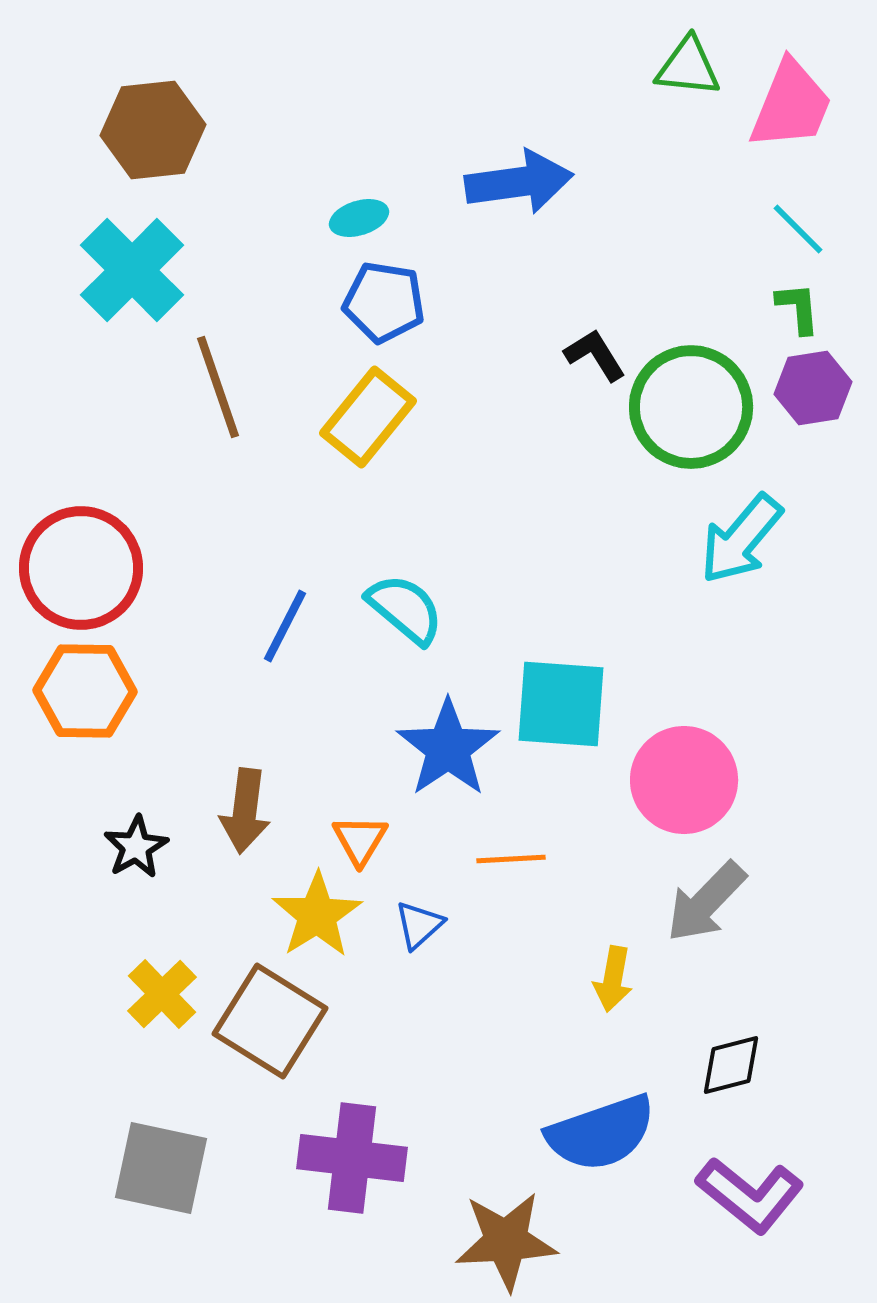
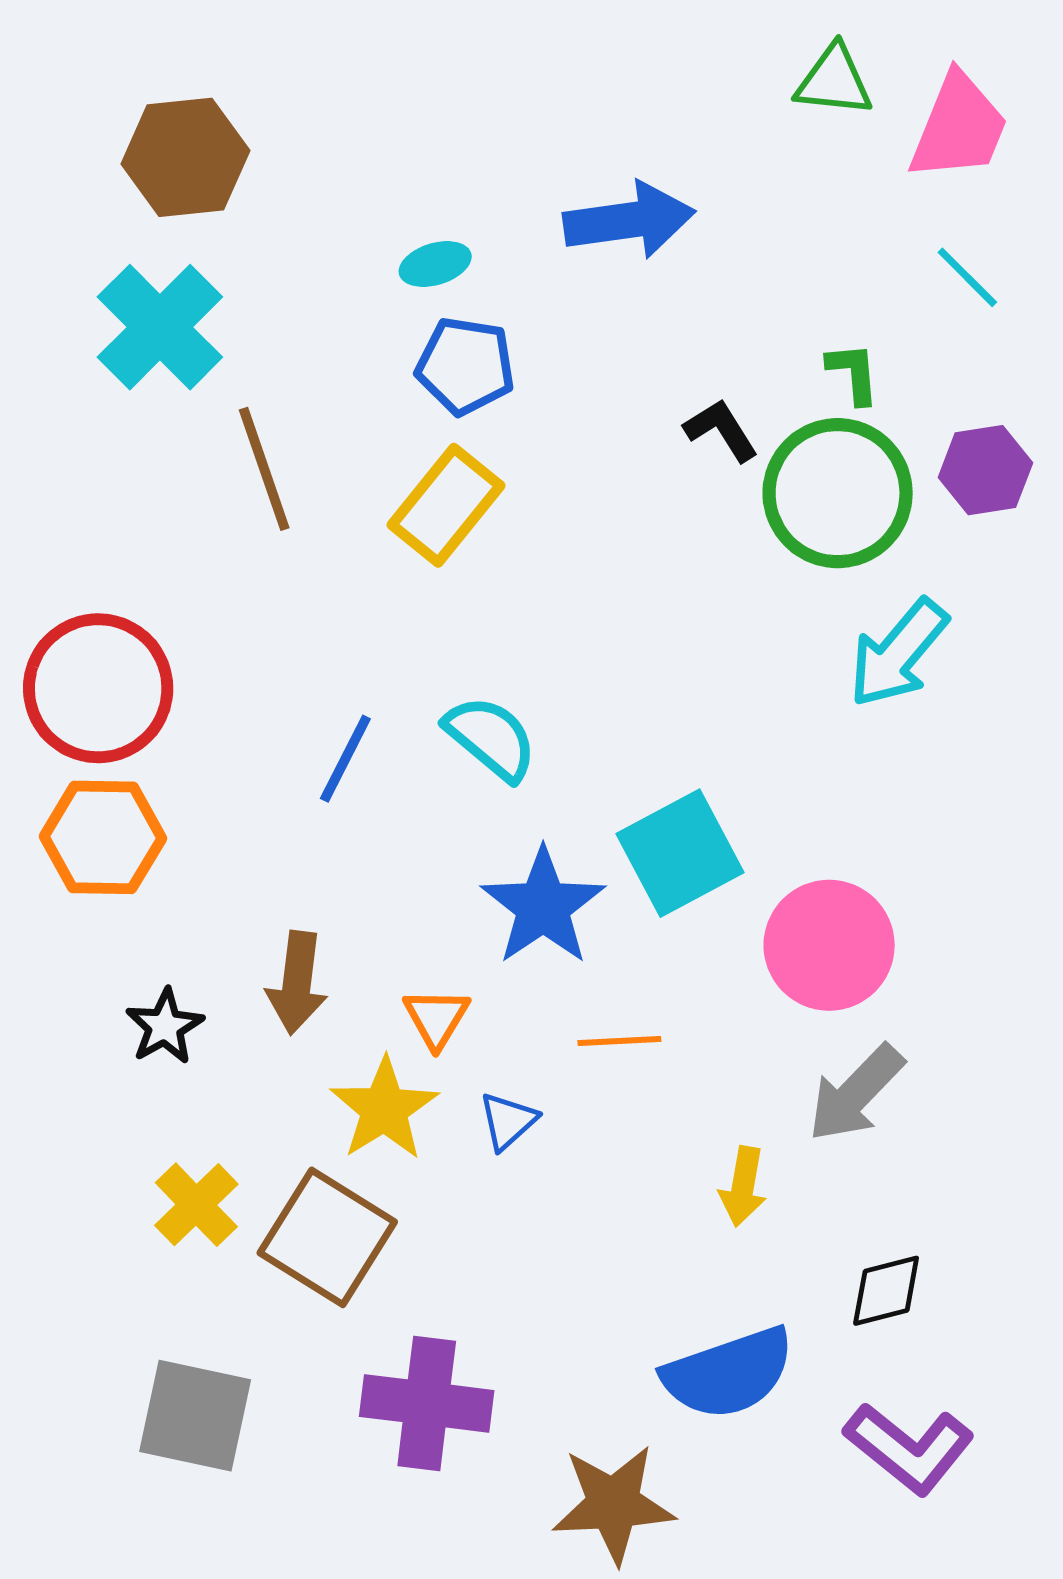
green L-shape: (798, 308) -> (853, 373), moved
cyan square: (561, 704) -> (680, 853), turned -32

